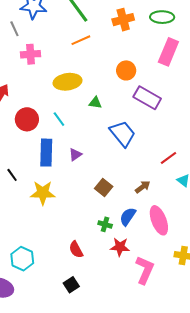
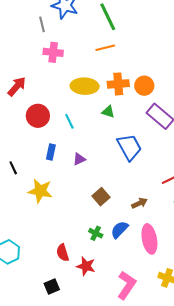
orange cross: (123, 20) -> (118, 84), moved
blue rectangle: (46, 153) -> (51, 152), size x0.6
red star: (120, 247) -> (86, 266), moved

